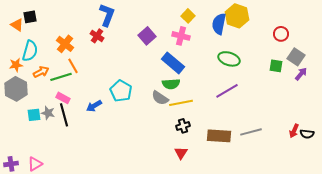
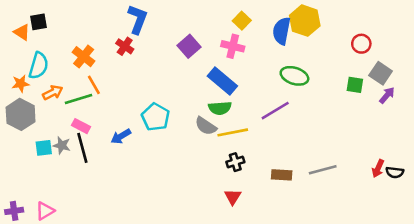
purple line: (227, 91) -> (275, 111), moved
brown rectangle: (219, 136) -> (282, 175), size x0.7

